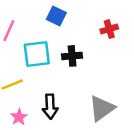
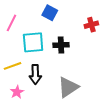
black arrow: (50, 107) -> (35, 74), moved
gray triangle: (102, 108) -> (68, 87), moved

